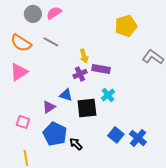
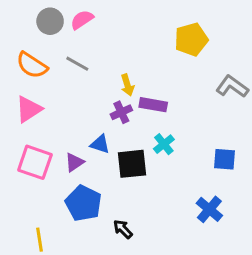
pink square: (23, 122) -> (35, 162), moved, size x1.6
blue square: (116, 135) -> (225, 159), moved, turned -35
black arrow: (76, 144) -> (123, 229), moved

